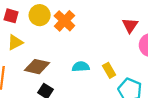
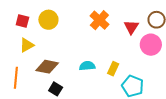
orange cross: (64, 21) -> (99, 20), moved
yellow rectangle: (109, 70) -> (113, 69), turned 56

